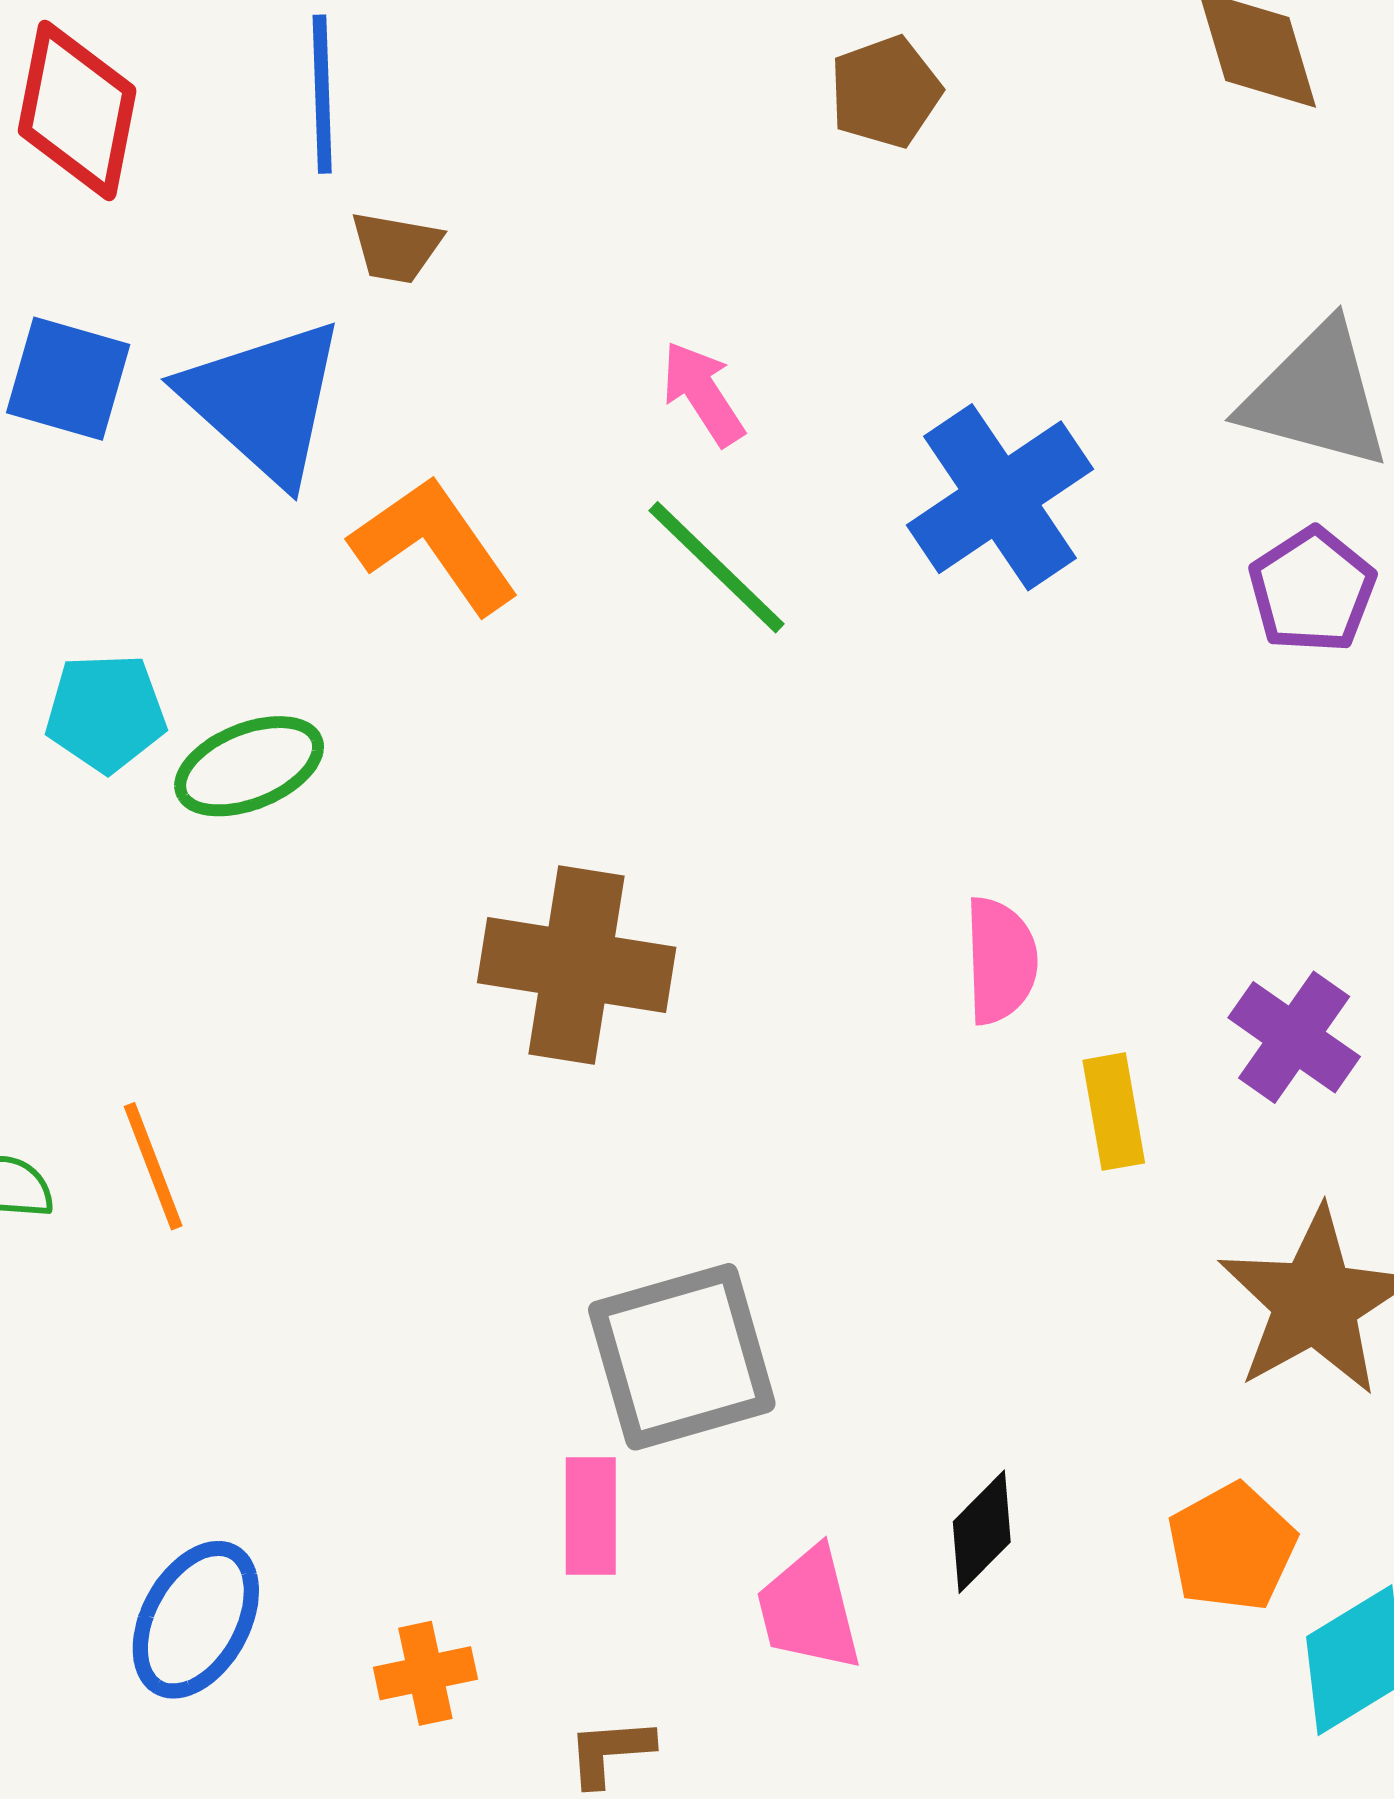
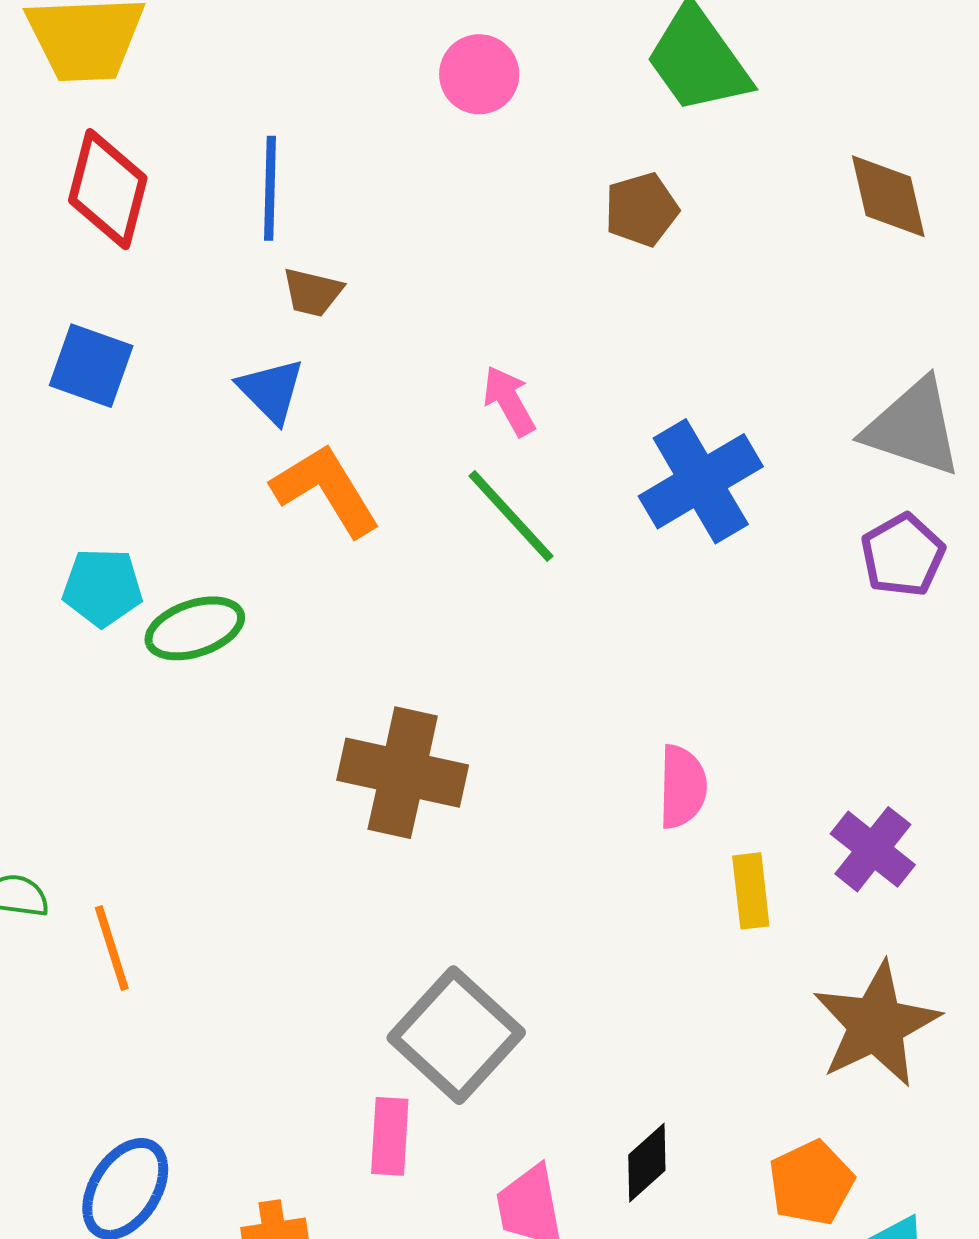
blue triangle: (264, 401) -> (271, 391), moved, size x0.6
orange line: (153, 1166) -> (112, 948), moved
gray square: (682, 1357) -> (456, 1035), turned -35

